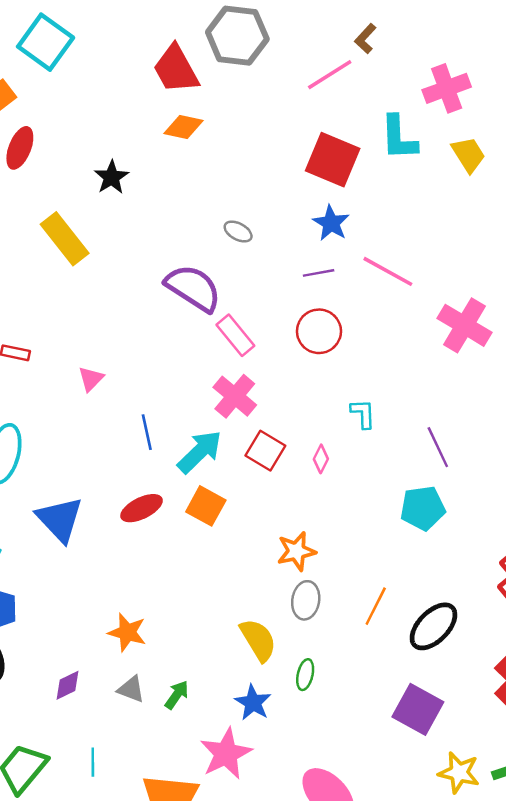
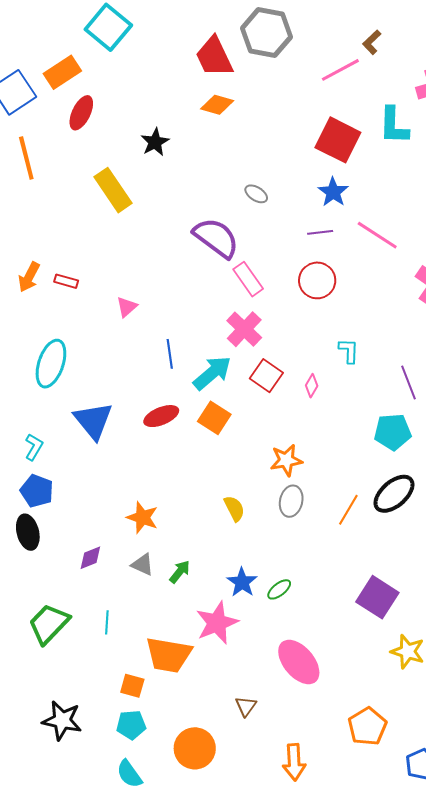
black ellipse: (433, 626) -> (394, 494), moved
yellow semicircle: (258, 640) -> (234, 508), moved, size x0.7
green ellipse: (305, 675) -> (279, 589), moved, turned 35

